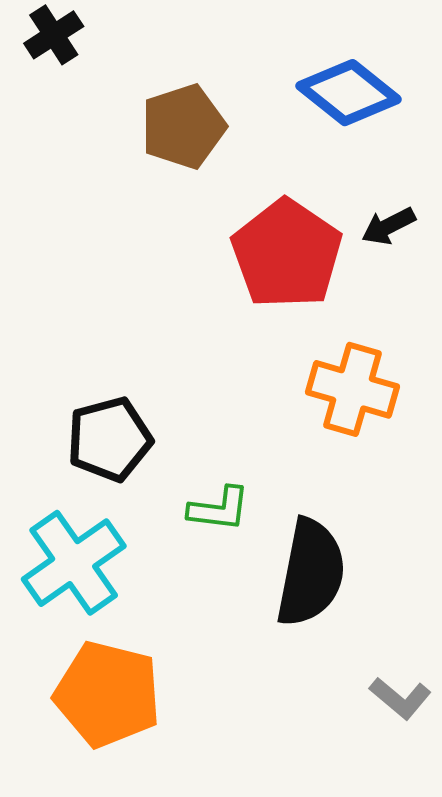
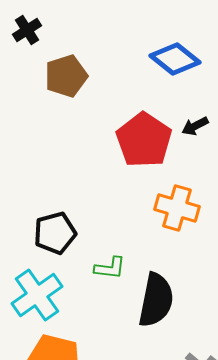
brown pentagon: (183, 126) -> (66, 76), moved

